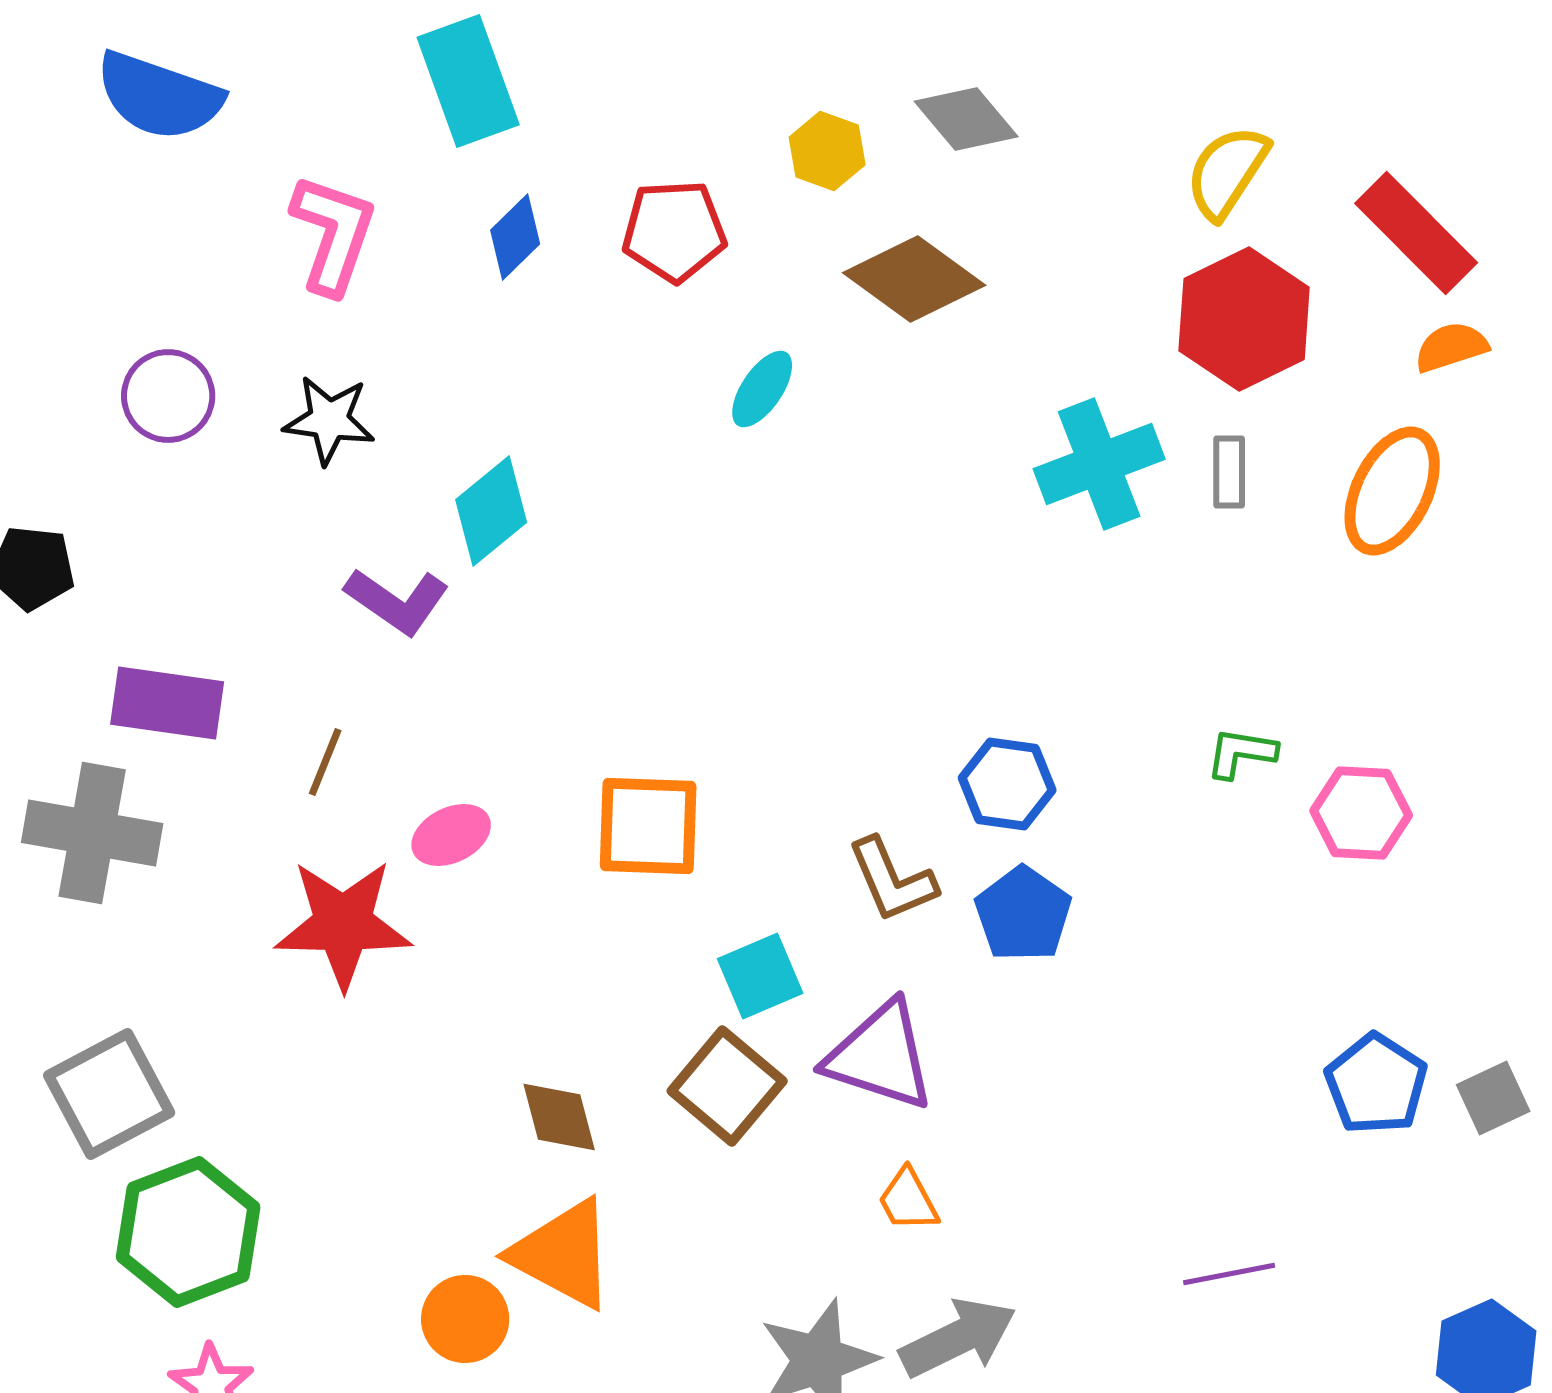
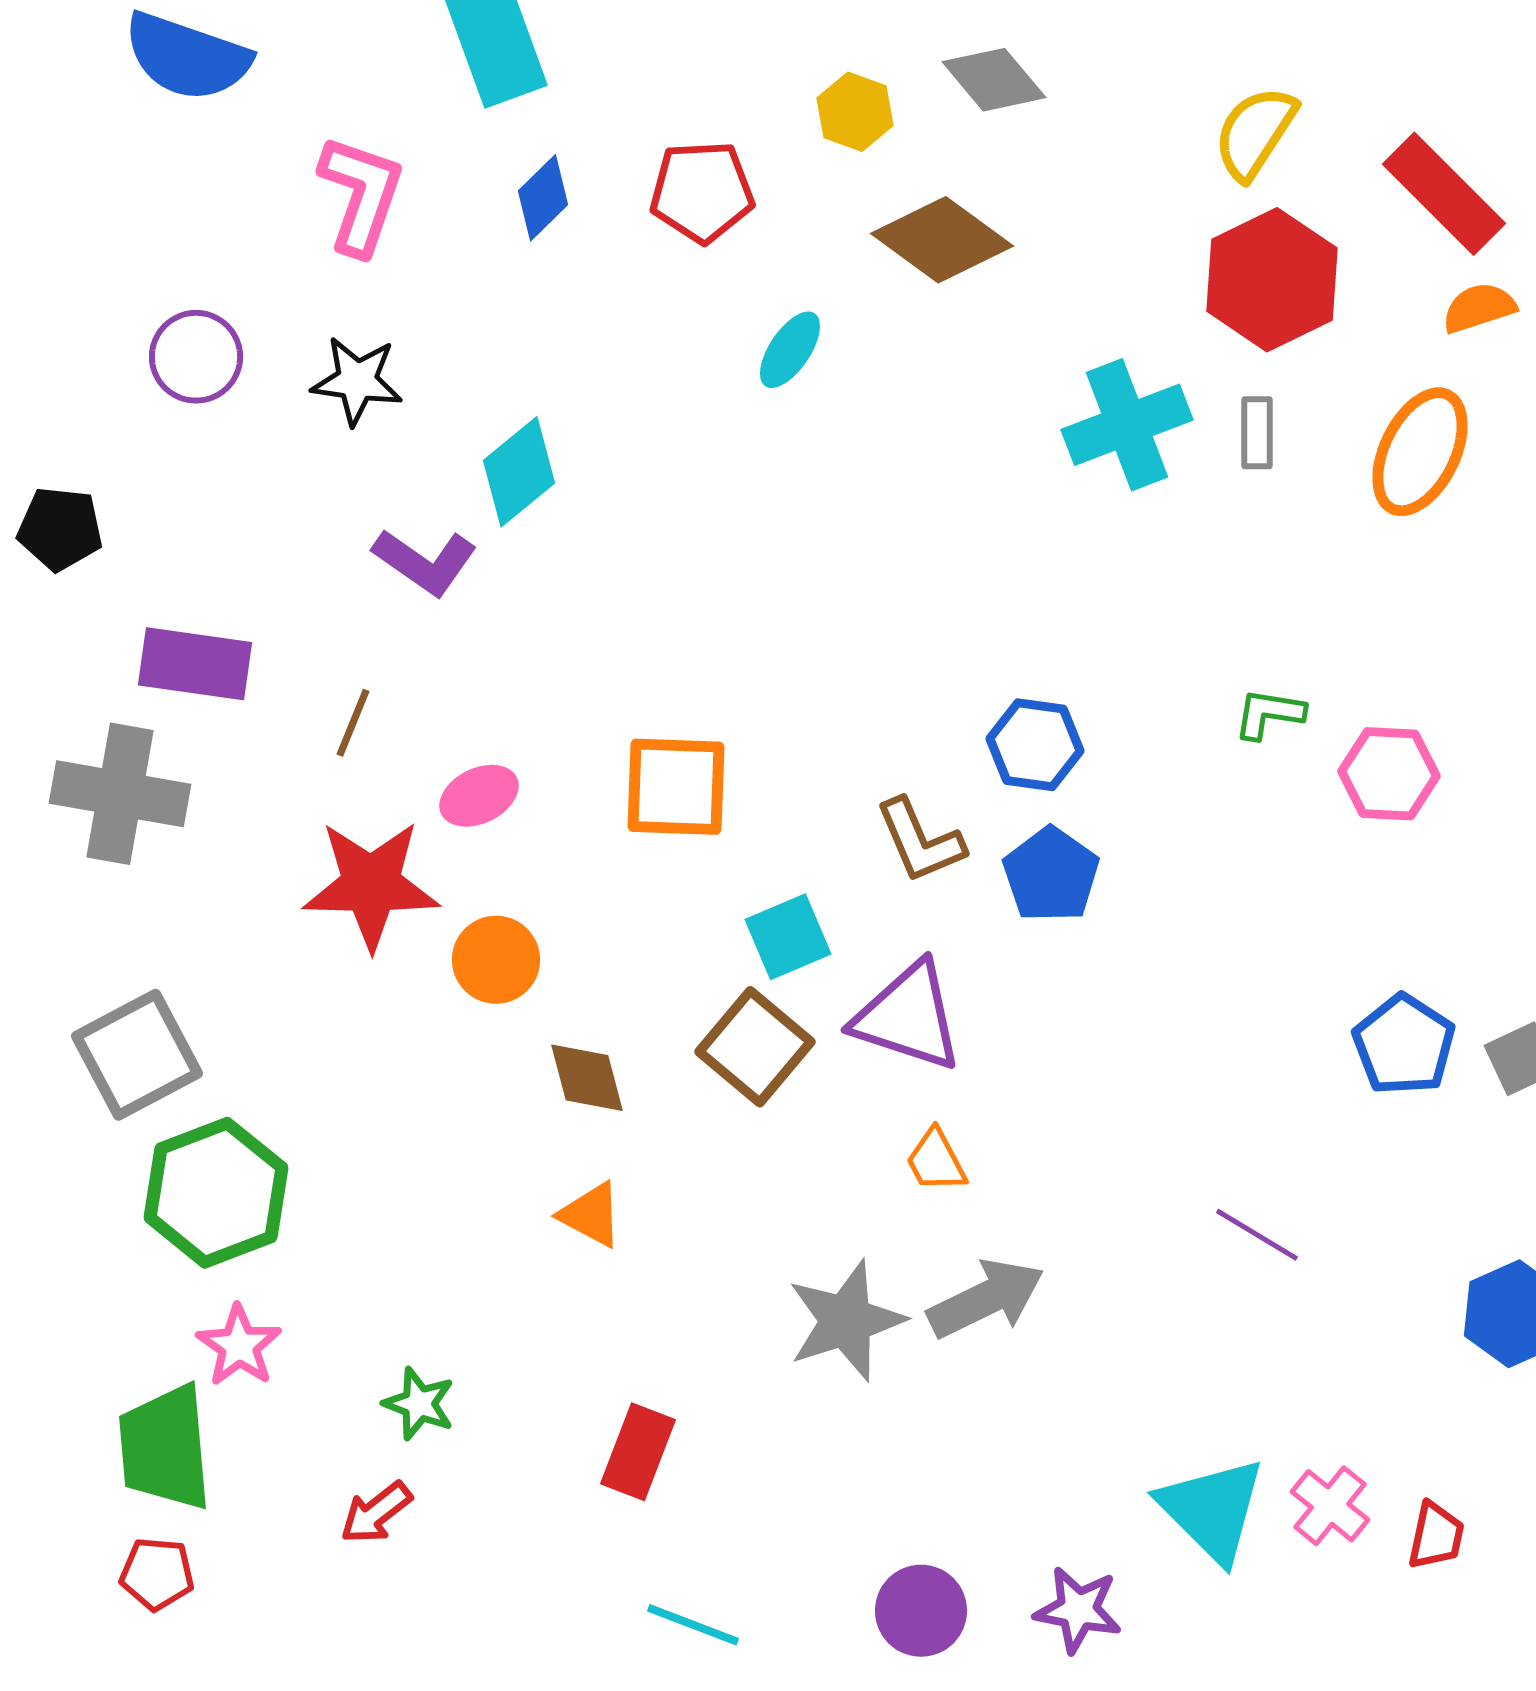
orange triangle: (563, 1254) -> (591, 1215), size x0.6
purple line: (1229, 1274) -> (1257, 1235), turned 42
orange circle: (465, 1319) -> (496, 960), moved

